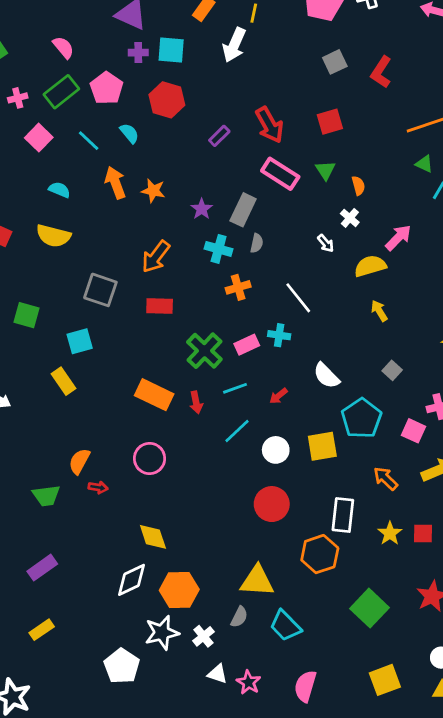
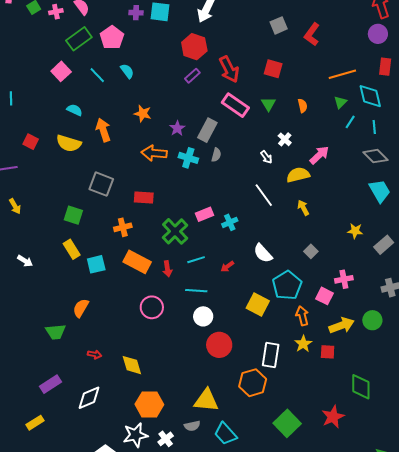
pink cross: (18, 98) -> (56, 12), moved
red hexagon: (167, 100) -> (194, 47), moved
red square: (330, 122) -> (273, 69), turned 30
green triangle: (424, 164) -> (340, 102), turned 48
orange arrow: (115, 183) -> (103, 130), moved
orange semicircle: (358, 186) -> (303, 106), moved
orange arrow: (156, 257) -> (154, 153), moved, turned 55
orange cross: (238, 287) -> (123, 227), moved
white line: (298, 298) -> (264, 195), moved
green square: (27, 315) -> (73, 215), moved
cyan cross: (279, 335) -> (230, 222), turned -35
cyan square: (80, 341) -> (96, 264), moved
pink rectangle: (247, 345) -> (204, 214), moved
cyan line: (237, 431) -> (196, 291), turned 45
yellow square: (322, 446) -> (258, 304), turned 35
white circle: (276, 450) -> (203, 316), moved
pink circle: (150, 458) -> (152, 307), moved
orange arrow: (386, 479) -> (302, 316), moved, turned 30
red arrow: (98, 487) -> (94, 354), moved
yellow star: (390, 533) -> (303, 344), moved
red square: (423, 534) -> (328, 352), moved
white diamond: (131, 580) -> (89, 398), moved
gray semicircle: (239, 617) -> (192, 426), turned 49
yellow rectangle: (42, 630) -> (35, 423), moved

